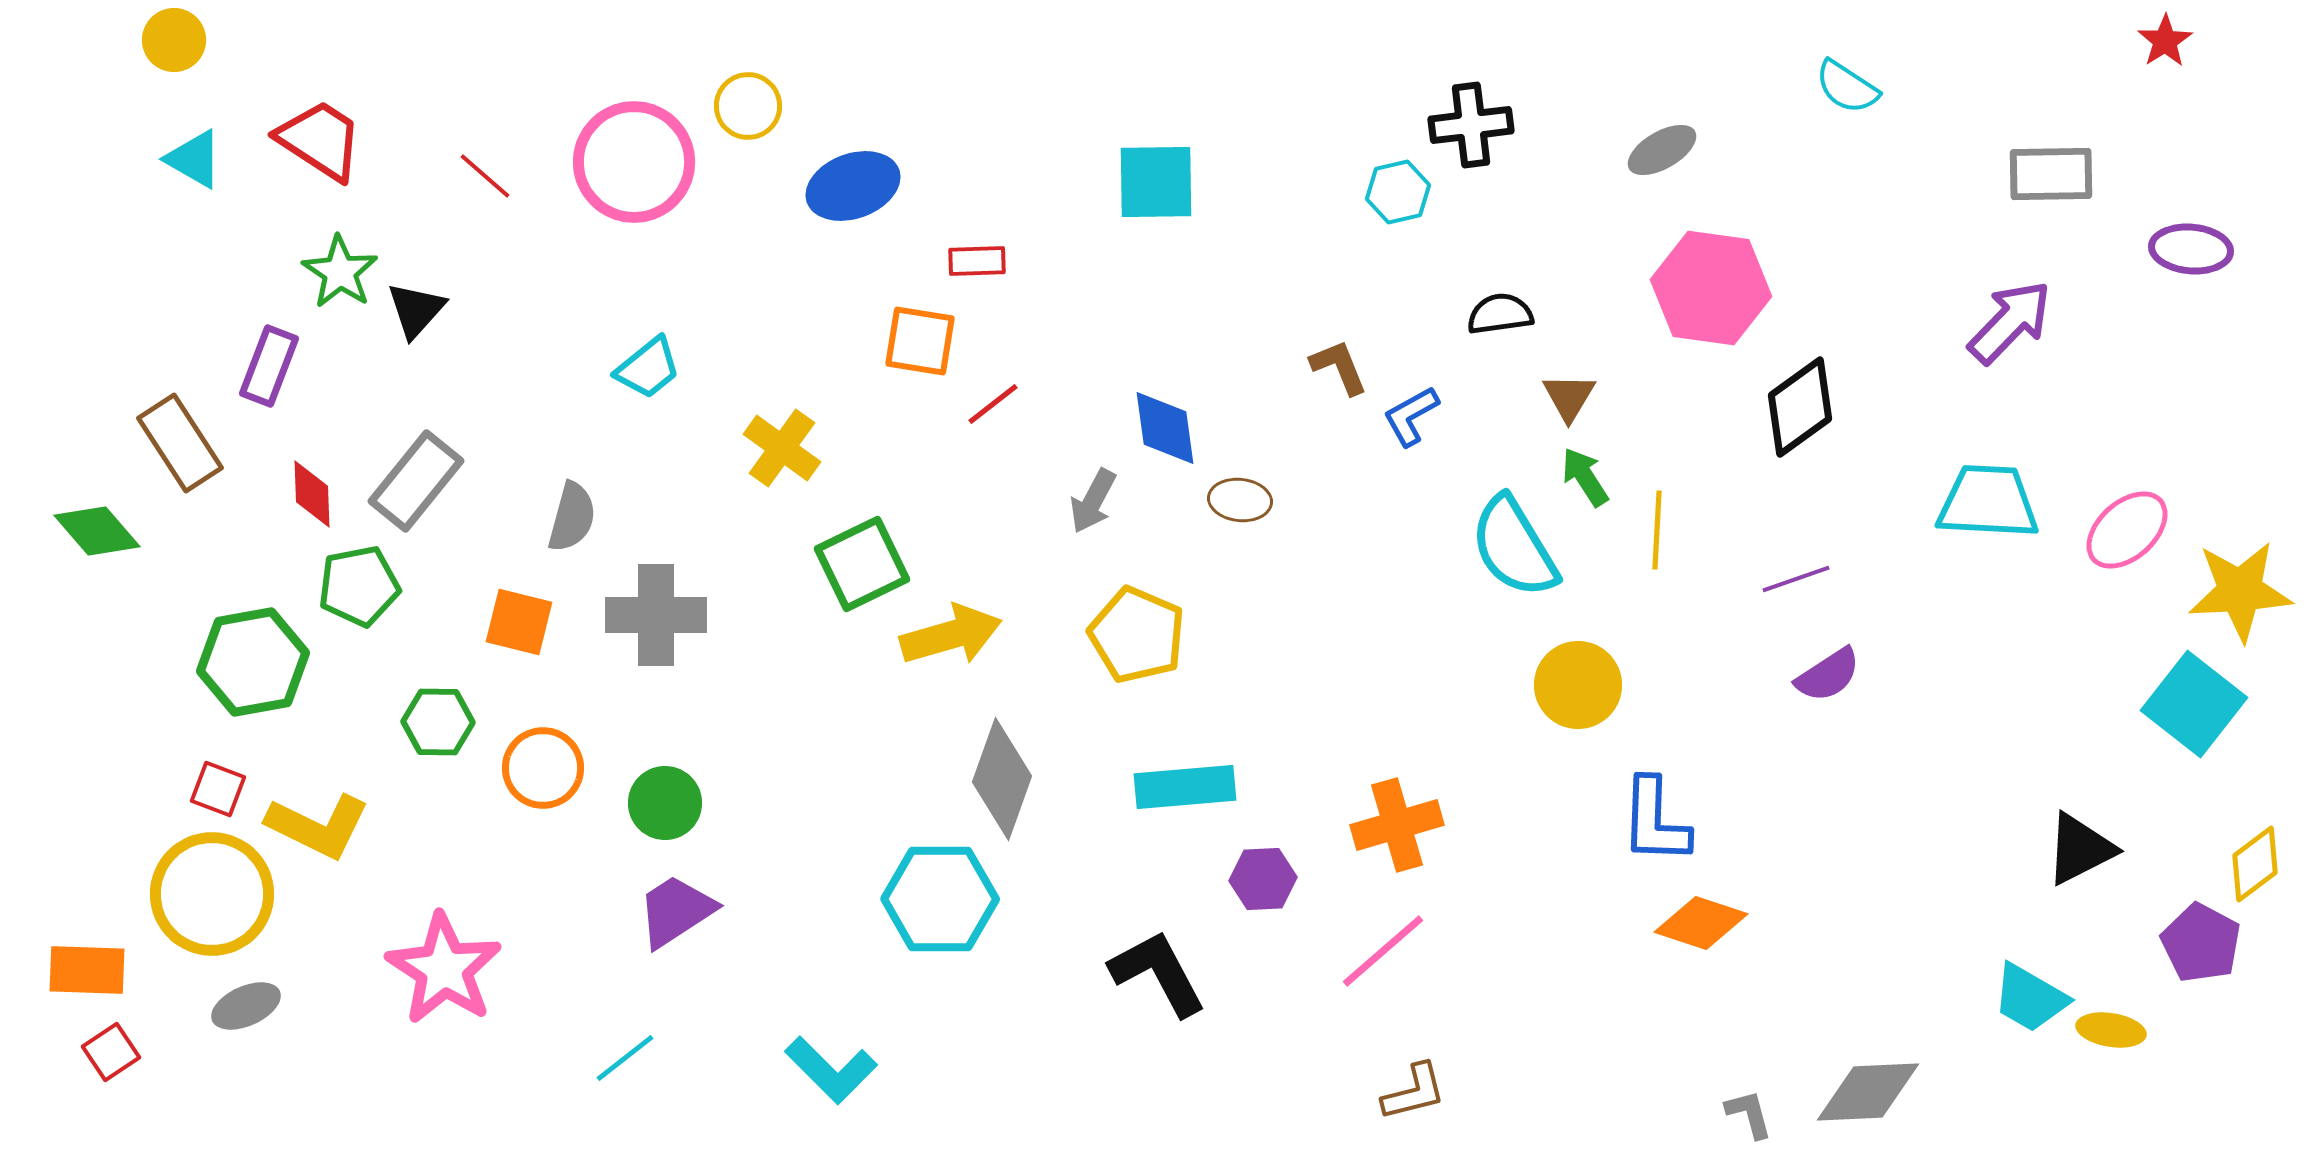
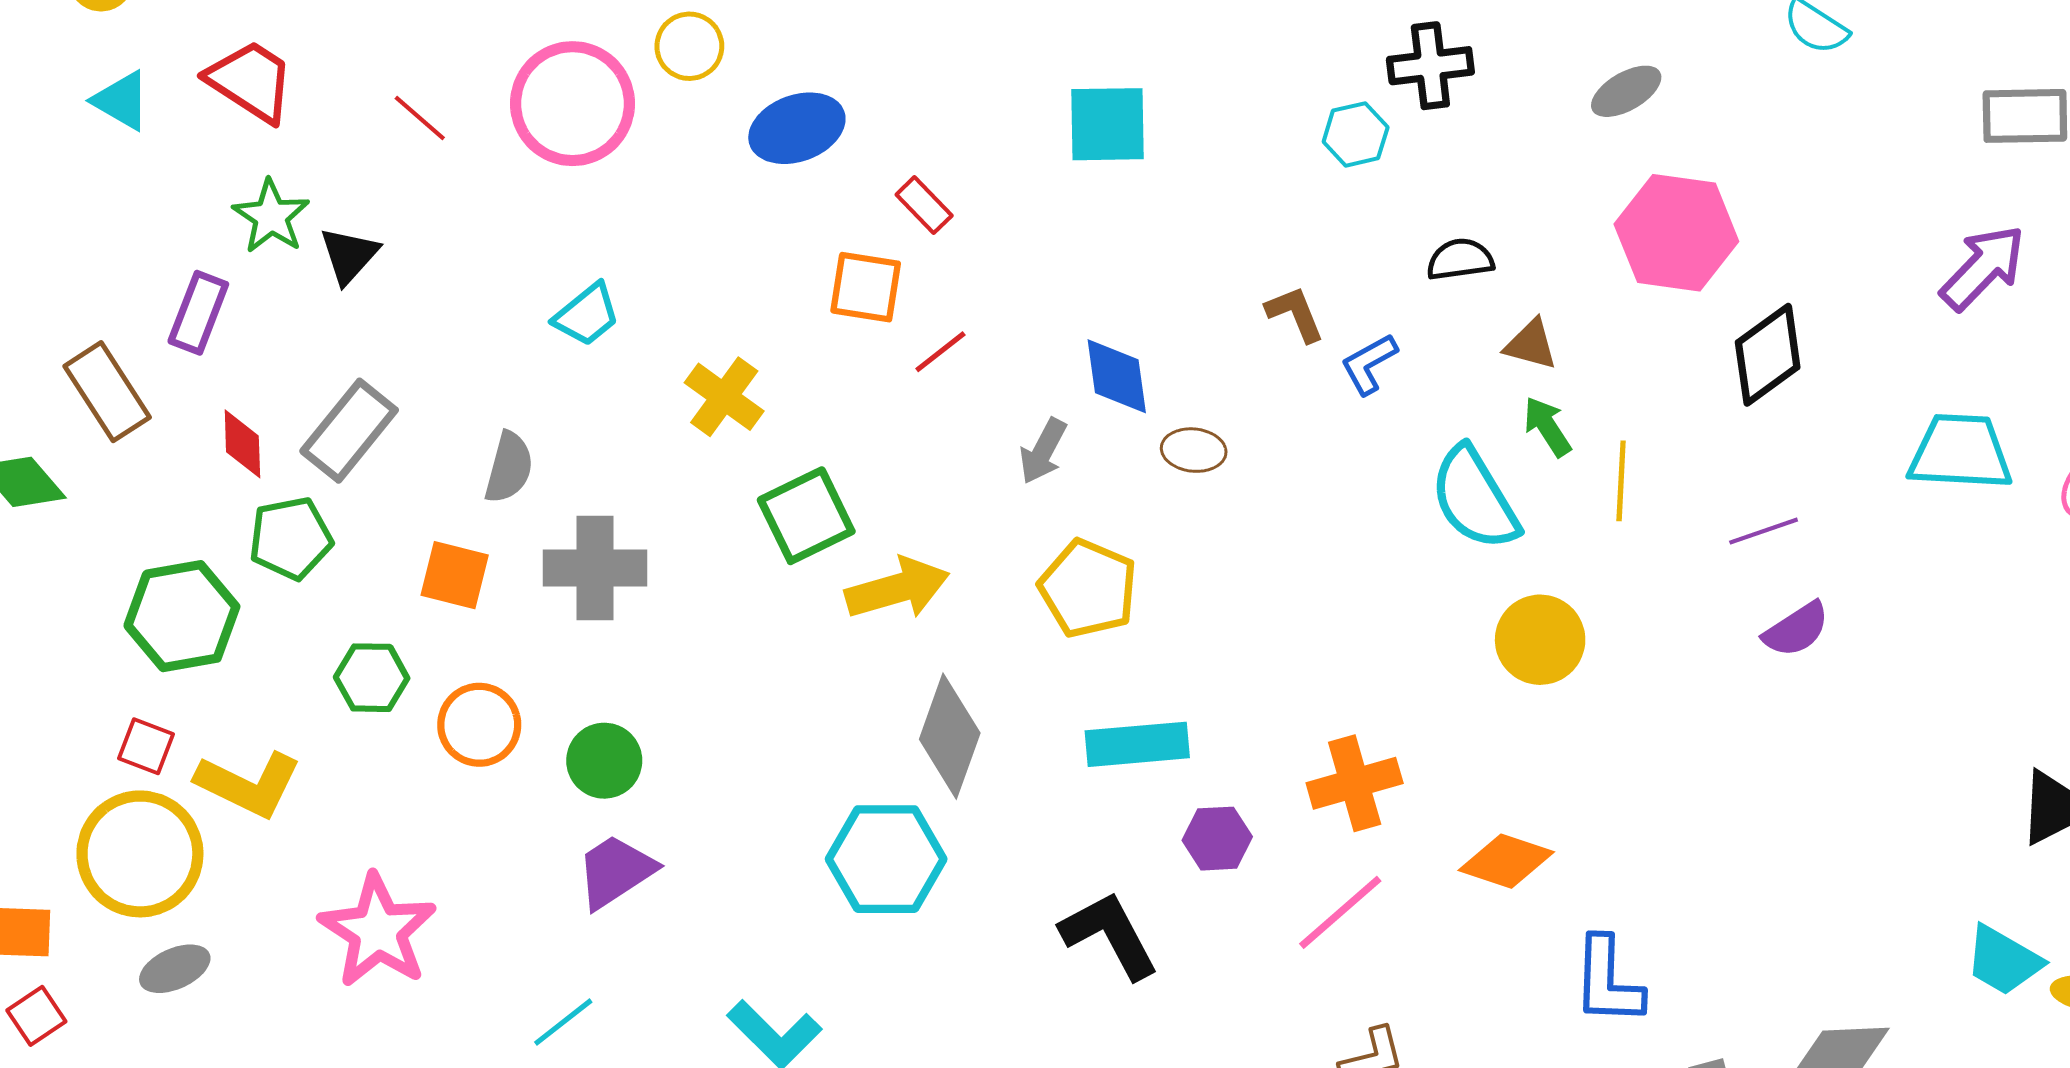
red rectangle: (977, 261) -> (924, 205), turned 48
brown triangle: (1569, 397) -> (1531, 345), turned -46
blue L-shape: (1655, 821) -> (1608, 981), moved
orange diamond: (1701, 923) -> (1506, 861), moved

